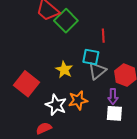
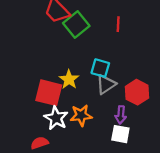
red line: (103, 36) -> (118, 24), moved
red square: (27, 84) -> (49, 93), moved, turned -30

